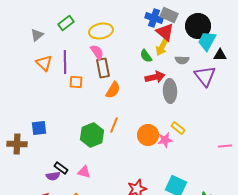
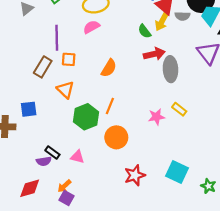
pink semicircle: (97, 52) -> (91, 27), turned -84
gray semicircle: (182, 60) -> (182, 16), moved
orange triangle: (44, 63) -> (65, 90), moved
brown rectangle: (103, 68) -> (43, 67), moved, turned 42
orange circle: (148, 135) -> (116, 137), moved
pink star: (165, 140) -> (156, 117), moved

